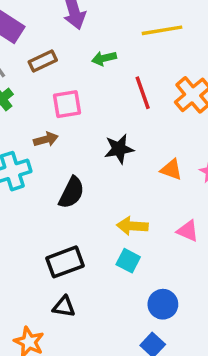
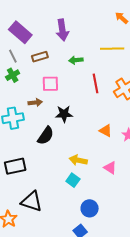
black star: (119, 149) -> (64, 114), moved
black rectangle: (65, 262) -> (15, 166), moved
black triangle: (64, 307) -> (32, 201), size x1.6

